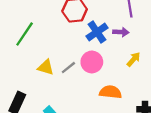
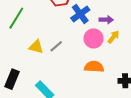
purple arrow: (121, 32) -> (106, 20), moved
pink circle: (92, 62) -> (94, 38), moved

